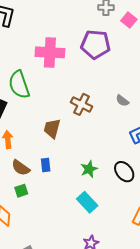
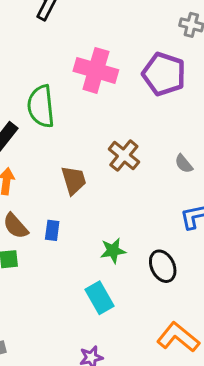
brown trapezoid: (52, 128) -> (74, 180), turned 135

